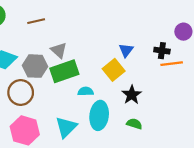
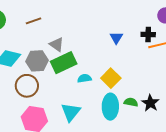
yellow square: (114, 70) -> (111, 78), moved
black star: (132, 95) -> (150, 103), moved
cyan ellipse: (99, 115) -> (110, 107), moved

